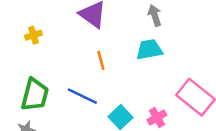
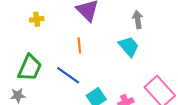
cyan trapezoid: (149, 50) -> (129, 47), turned 50
orange line: (101, 60) -> (79, 46), moved

